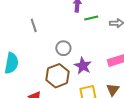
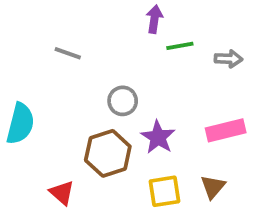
gray line: (34, 25) -> (68, 53), turned -56

